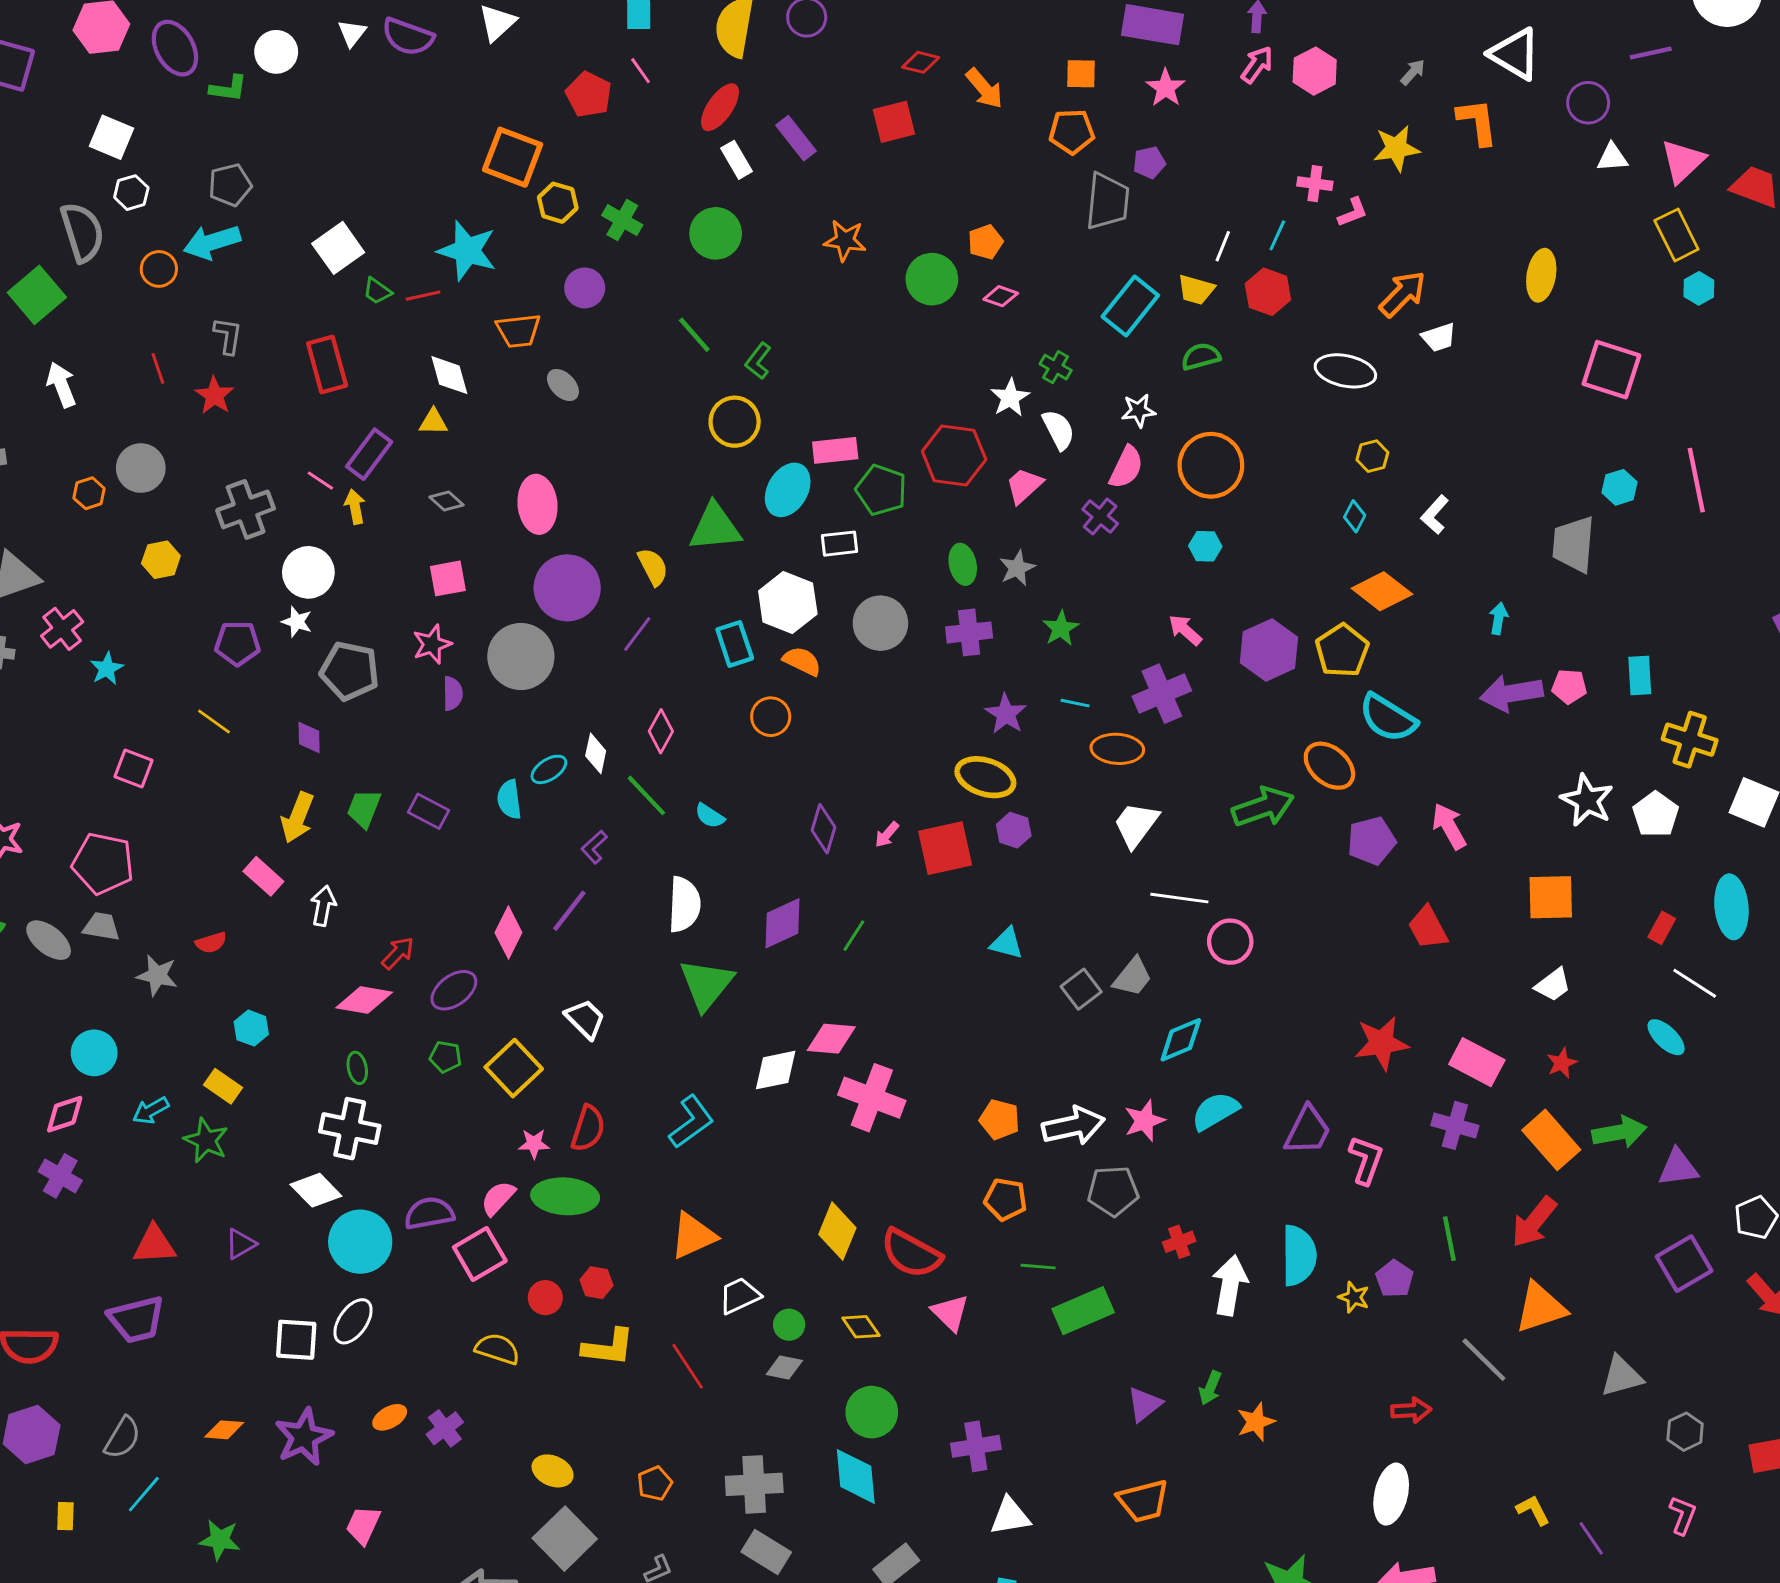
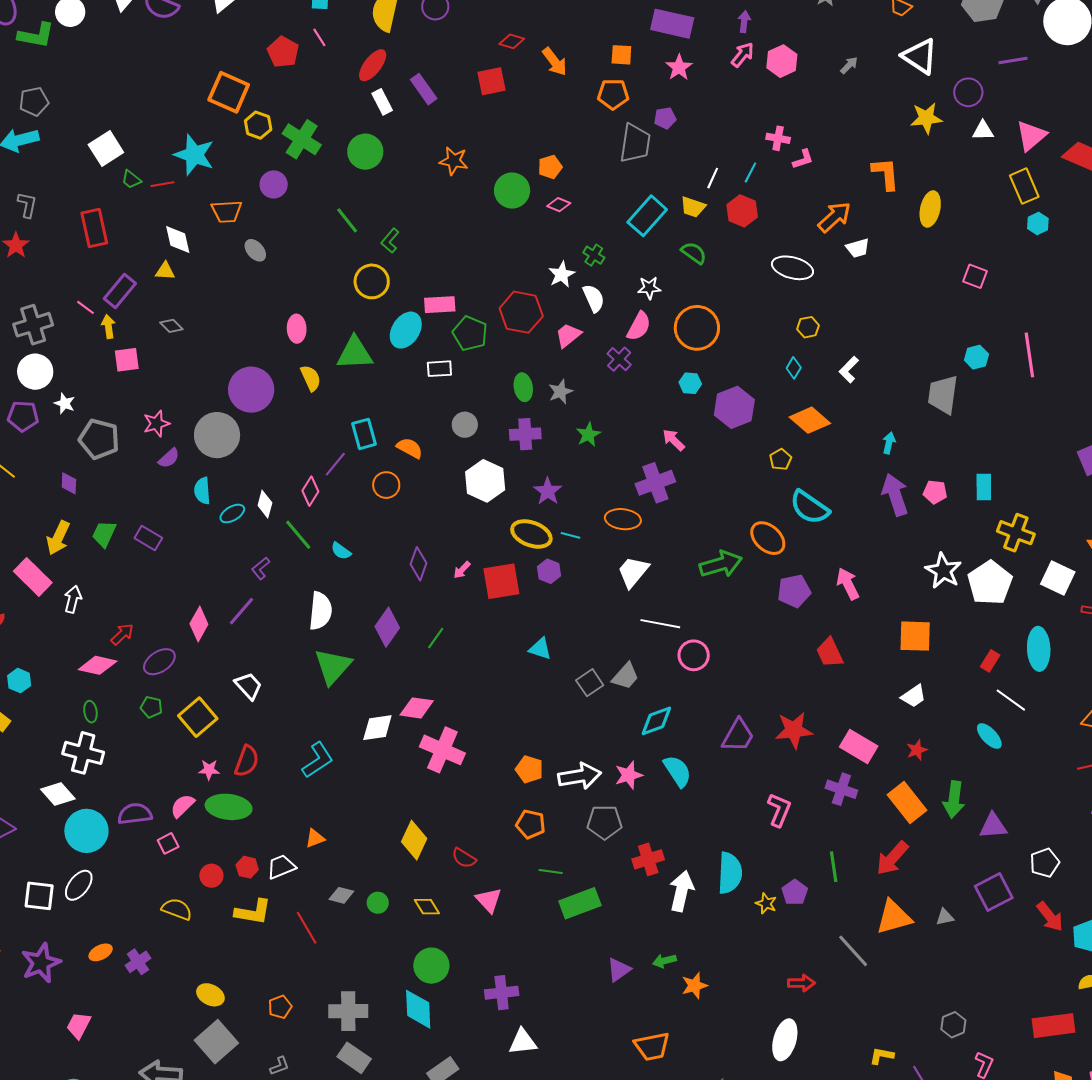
green L-shape: (228, 88) -> (36, 35), size x1.4
orange L-shape: (1477, 122) -> (886, 174), moved
yellow star: (1396, 148) -> (926, 118), moved
green cross: (622, 220) -> (302, 139), size x1.4
green semicircle: (1201, 357) -> (694, 253), turned 48
pink square: (1611, 370) -> (975, 276), size x0.6
pink ellipse: (537, 504) -> (297, 329), moved, size x0.7
white circle: (308, 572) -> (35, 372), moved
pink square: (448, 578) -> (127, 360), moved
white hexagon: (788, 602) -> (485, 481), moved
gray circle: (880, 623) -> (465, 425), size x0.7
purple line: (637, 634) -> (335, 464), moved
purple hexagon: (1269, 650) -> (734, 407), moved
yellow pentagon: (1342, 650) -> (781, 459), size x0.6
purple arrow: (1511, 693) -> (895, 495), turned 78
purple semicircle: (453, 694) -> (169, 458), turned 45
cyan line: (1075, 703) -> (571, 535), moved
cyan semicircle: (509, 799) -> (202, 491), moved
white pentagon: (1656, 814) -> (990, 583), size x1.4
pink rectangle: (263, 876) -> (33, 577), size x1.4
purple diamond: (783, 923) -> (387, 627), turned -33
cyan semicircle: (1215, 1111) -> (677, 771), turned 84
purple trapezoid: (1308, 1130) -> (738, 736), moved
green arrow: (1619, 1132) -> (954, 800), turned 105
orange triangle: (693, 1236) -> (315, 838), size x0.6
red cross: (1179, 1242) -> (648, 859), size x1.4
red semicircle: (911, 1253) -> (464, 858), size x0.6
pink square: (480, 1254) -> (168, 843), size x0.6
white trapezoid: (740, 1296) -> (281, 867), moved
gray diamond: (784, 1368) -> (341, 895), moved
gray triangle: (1621, 1376) -> (945, 917), moved, size x0.6
green arrow: (1210, 1388) -> (664, 961), turned 50
gray hexagon: (1685, 1432) -> (953, 1025), moved
orange trapezoid: (1143, 1501) -> (652, 1046), moved
yellow L-shape: (1533, 1510) -> (882, 1056), turned -55

